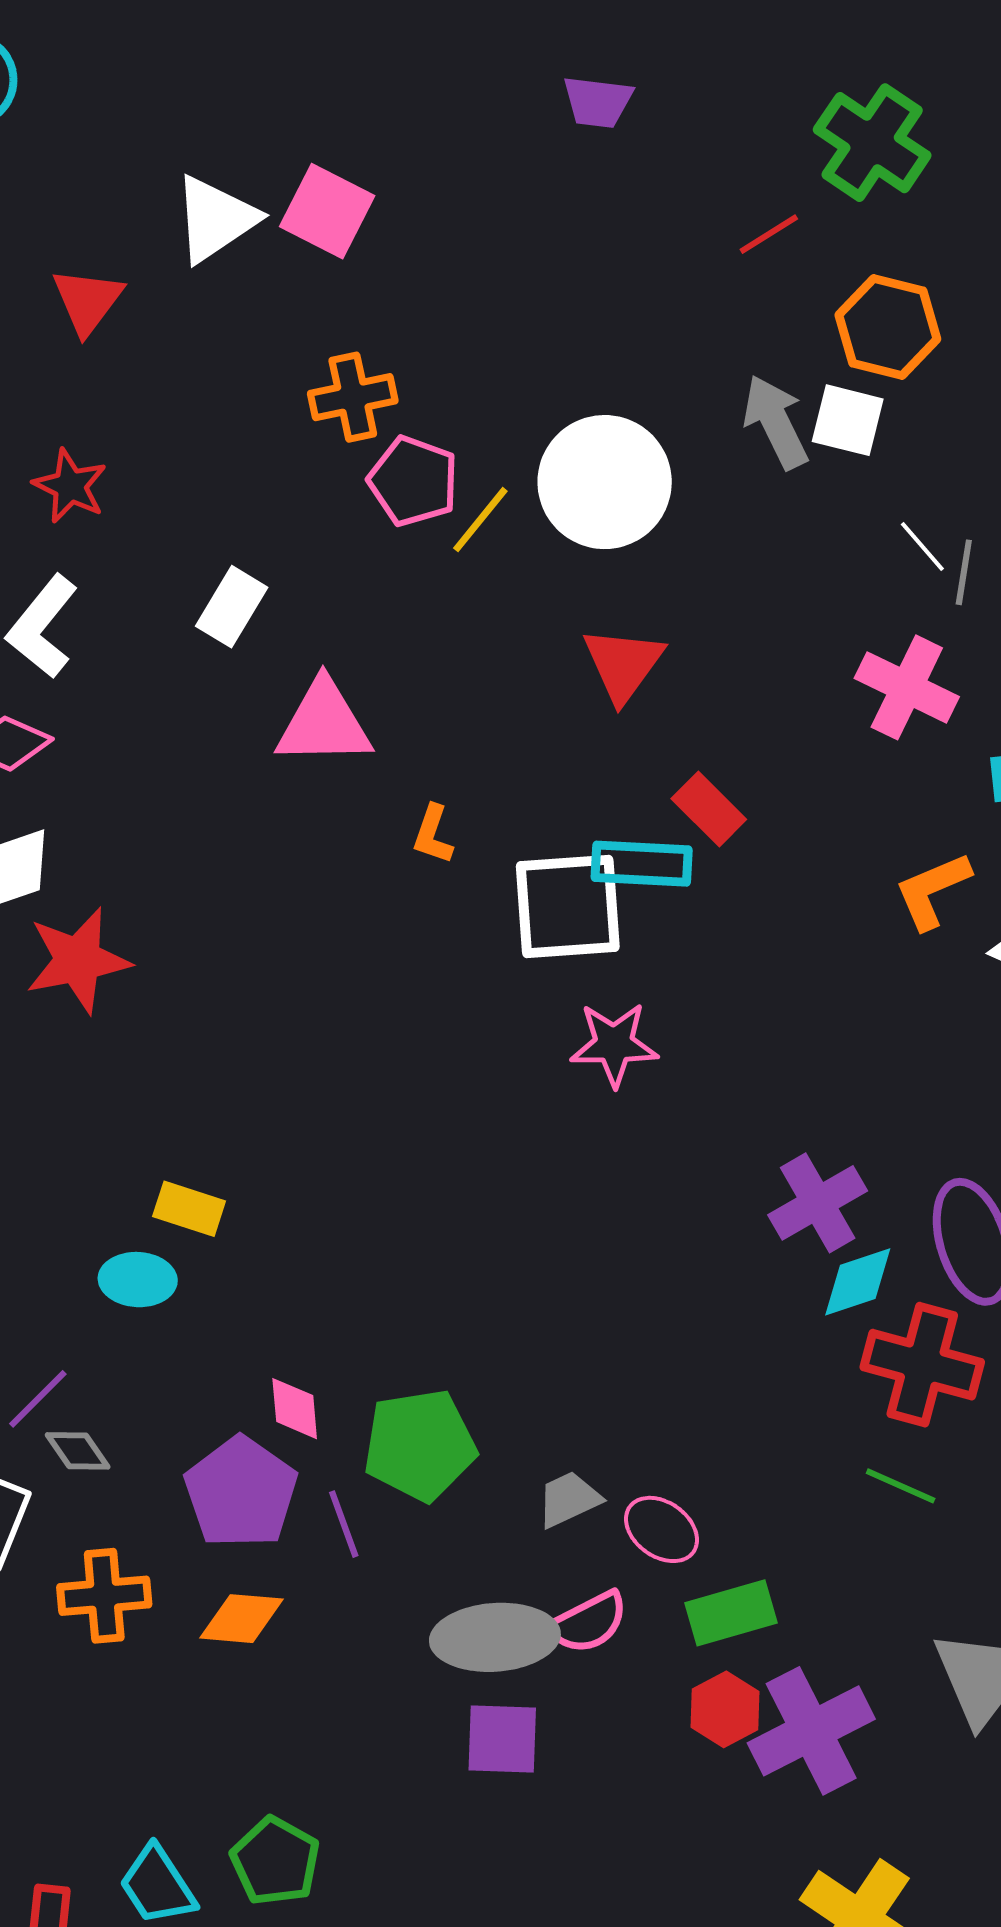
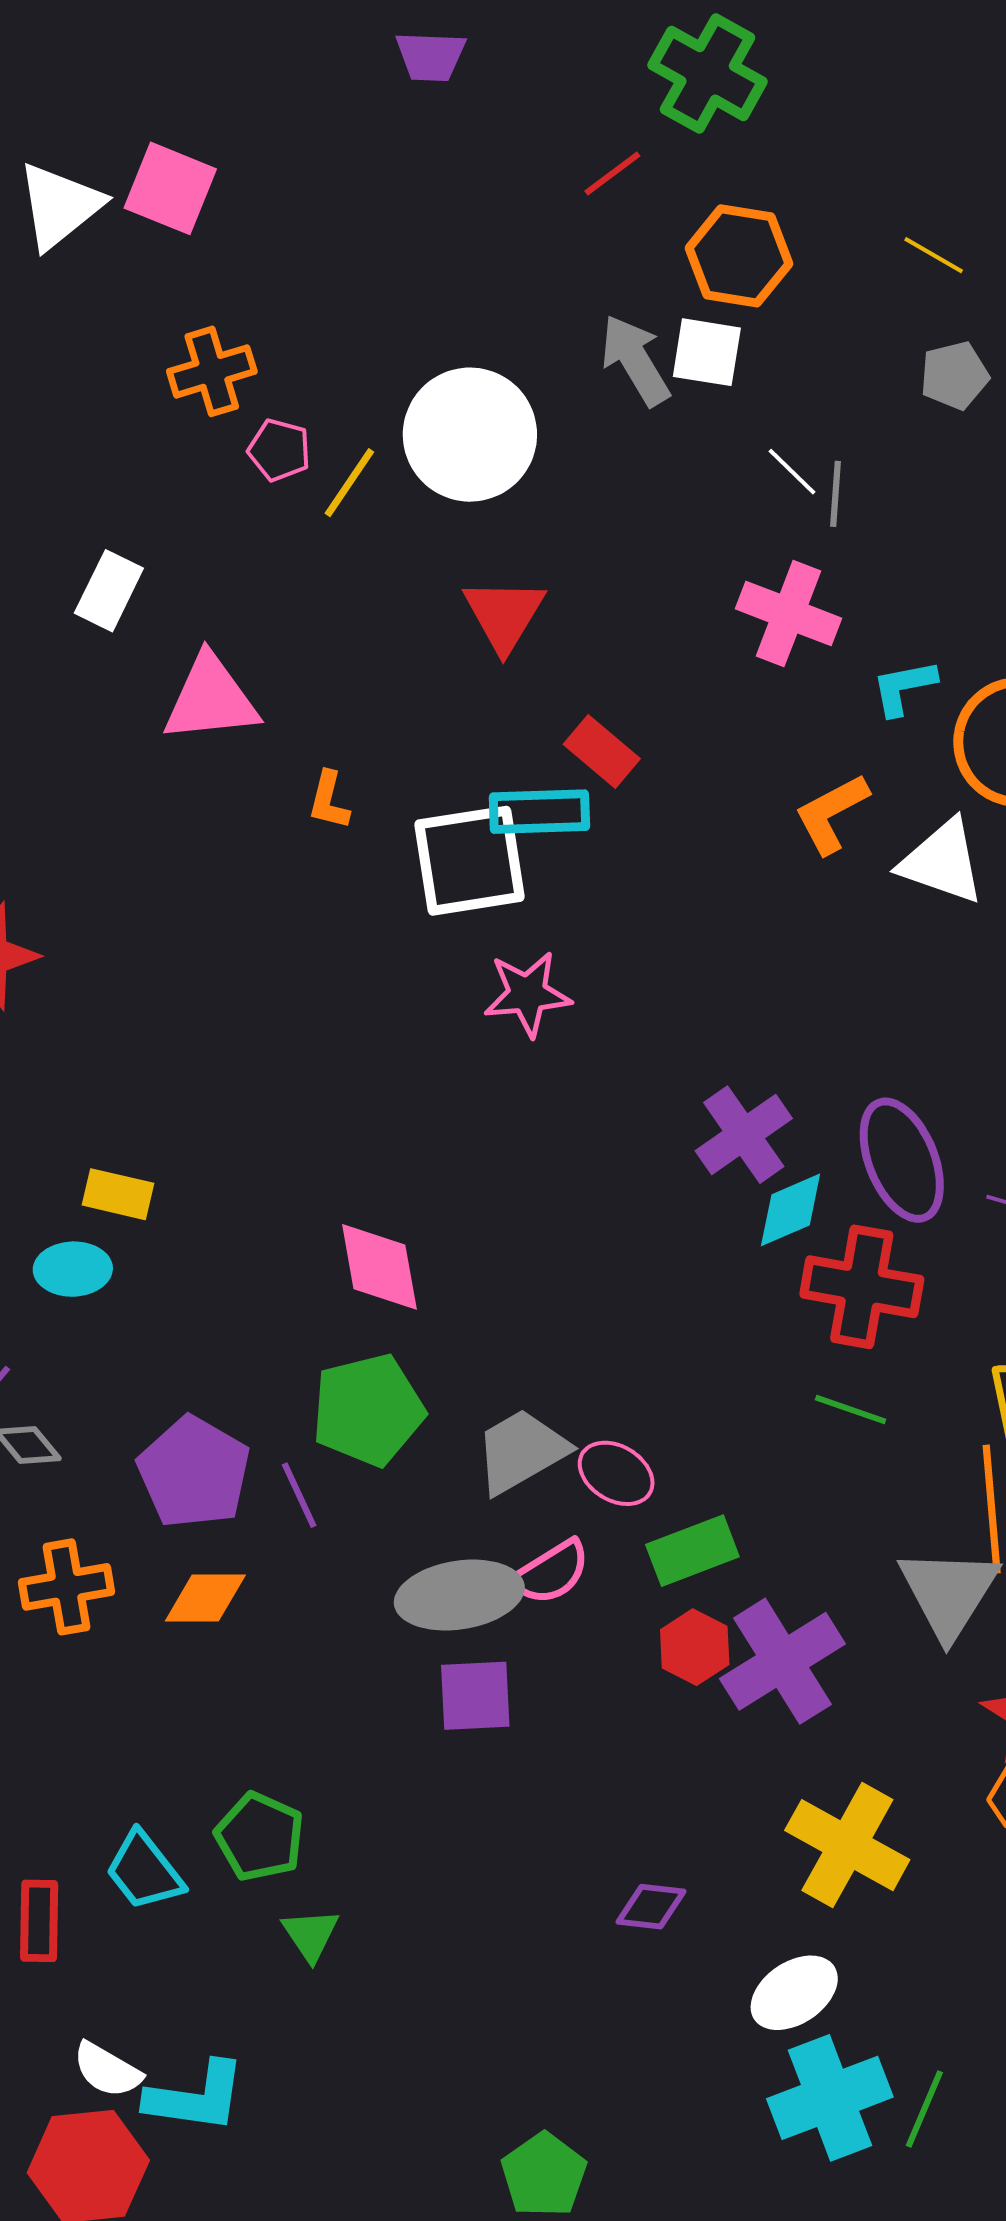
pink pentagon: (413, 481) -> (279, 450), size x0.7
pink diamond: (295, 1409) -> (379, 1267), moved, size x1.5
gray trapezoid: (569, 1499) -> (521, 1451), size x1.5

